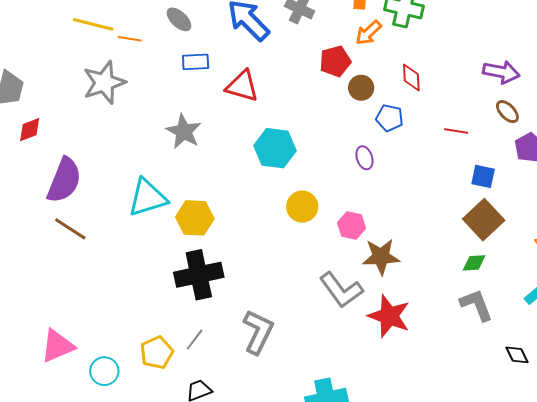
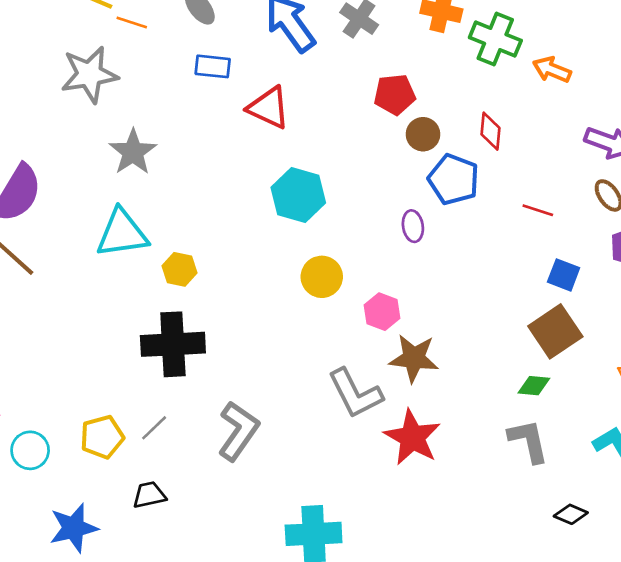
orange arrow: (368, 33) -> (552, 70), moved, turned 56
blue pentagon: (389, 118) -> (454, 179), size x1.4
gray star: (184, 132) -> (133, 152), moved
yellow hexagon: (195, 218) -> (180, 269), size x0.7
black diamond: (517, 355) -> (571, 514), turned -50

